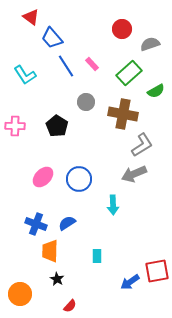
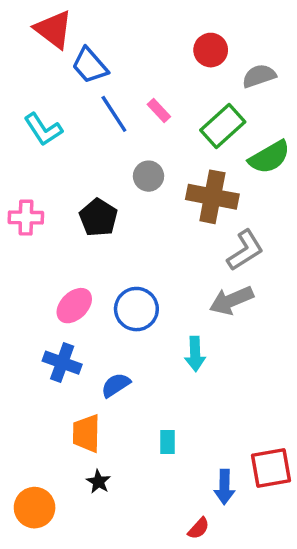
red triangle: (31, 17) -> (54, 29), size x1.4
green semicircle: (156, 91) -> (269, 157), size x1.4
blue cross: (36, 224) -> (62, 363), moved
blue arrow: (130, 282) -> (224, 487), turned -54
red semicircle: (70, 306) -> (199, 528), moved

